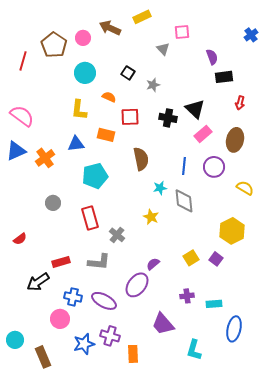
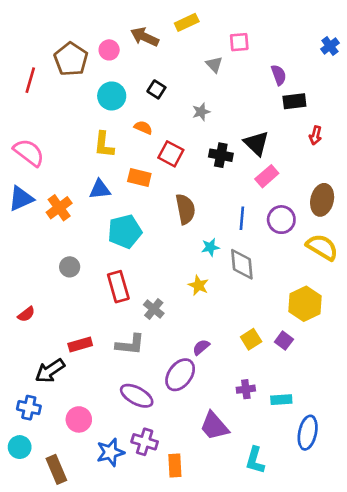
black square: (128, 73) -> (156, 89), moved
red square: (130, 117) -> (171, 154), turned 30
brown ellipse: (235, 140) -> (322, 200), moved
yellow semicircle: (245, 188) -> (322, 247), size x1.4
blue cross: (73, 297) -> (29, 408), moved

